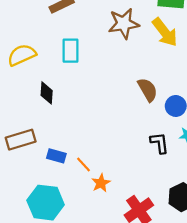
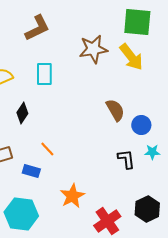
black diamond: (47, 93) -> (22, 113), turned 30
orange line: (84, 165) -> (47, 149), moved
orange star: (101, 183) -> (72, 196), size x1.4

